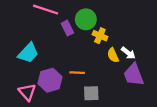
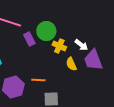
white arrow: (128, 53) -> (81, 45), moved
purple trapezoid: (134, 75) -> (93, 60), moved

